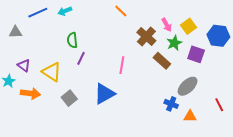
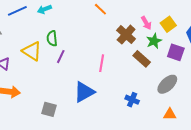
yellow triangle: (52, 72) -> (32, 51), moved
gray square: (69, 98) -> (49, 109), moved, turned -35
blue cross: (171, 104) -> (132, 100), moved

